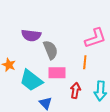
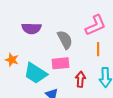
gray semicircle: (51, 50) -> (65, 40), moved
orange line: (85, 62) -> (98, 49), moved

